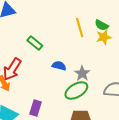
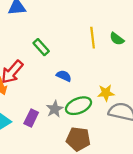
yellow star: (104, 37) -> (106, 93), moved
gray star: (82, 73) -> (55, 109), moved

